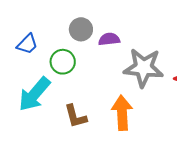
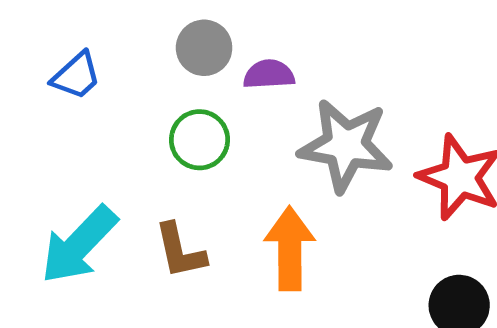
green circle: (63, 62) -> (199, 140), moved
cyan arrow: (34, 94) -> (79, 245), moved

